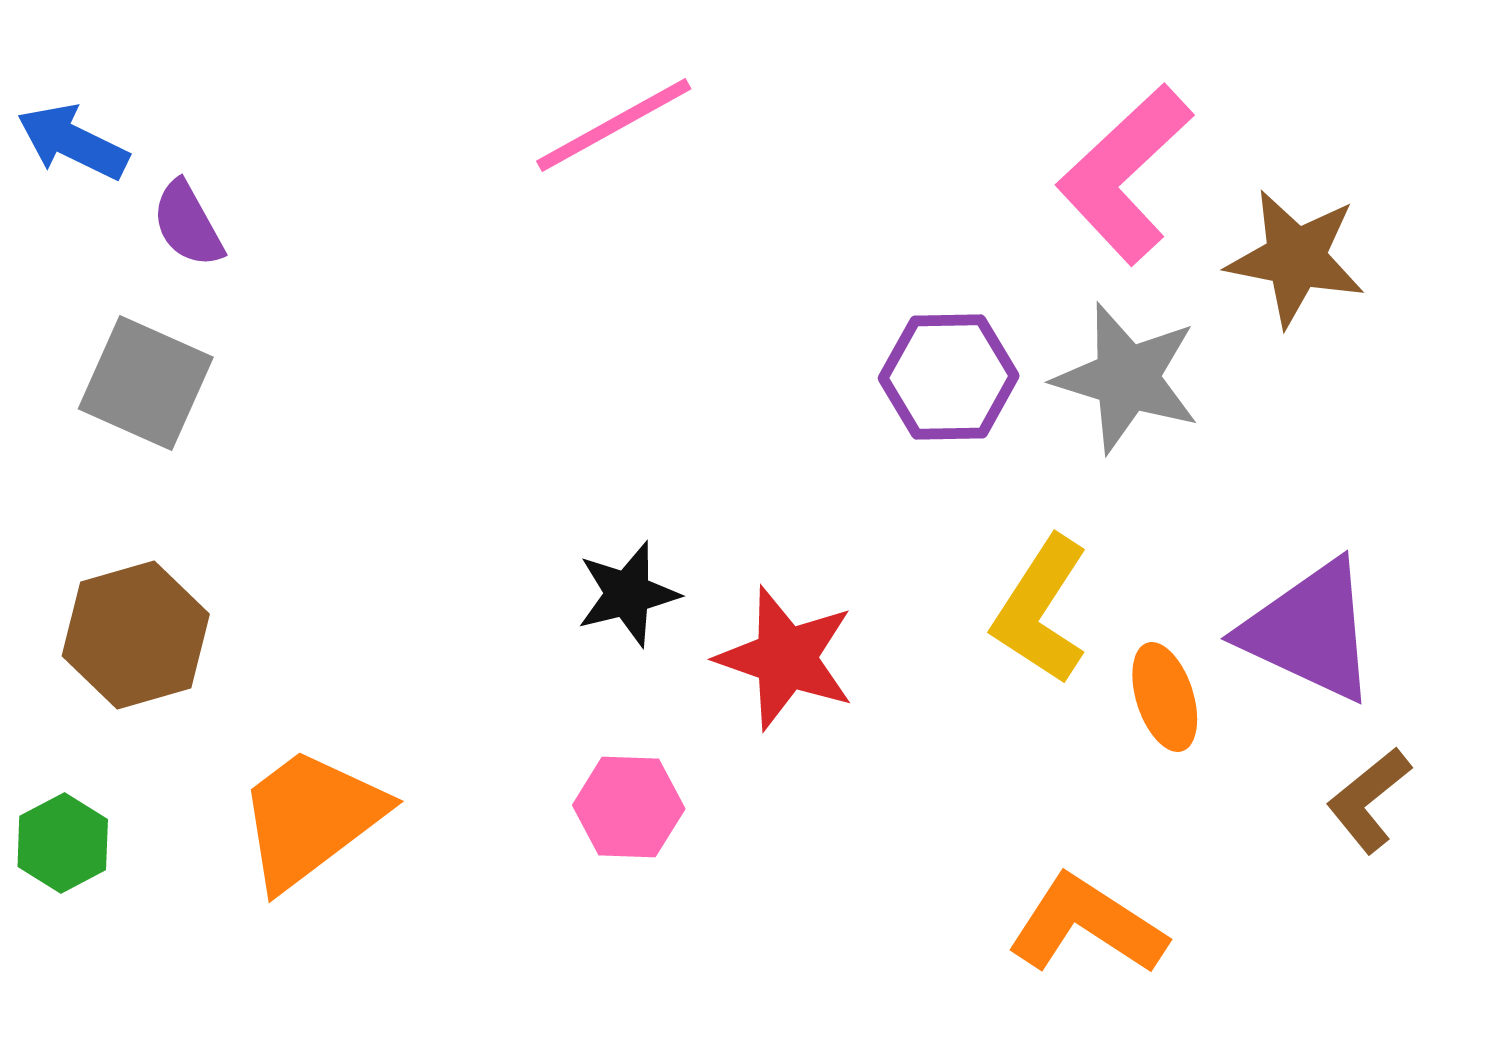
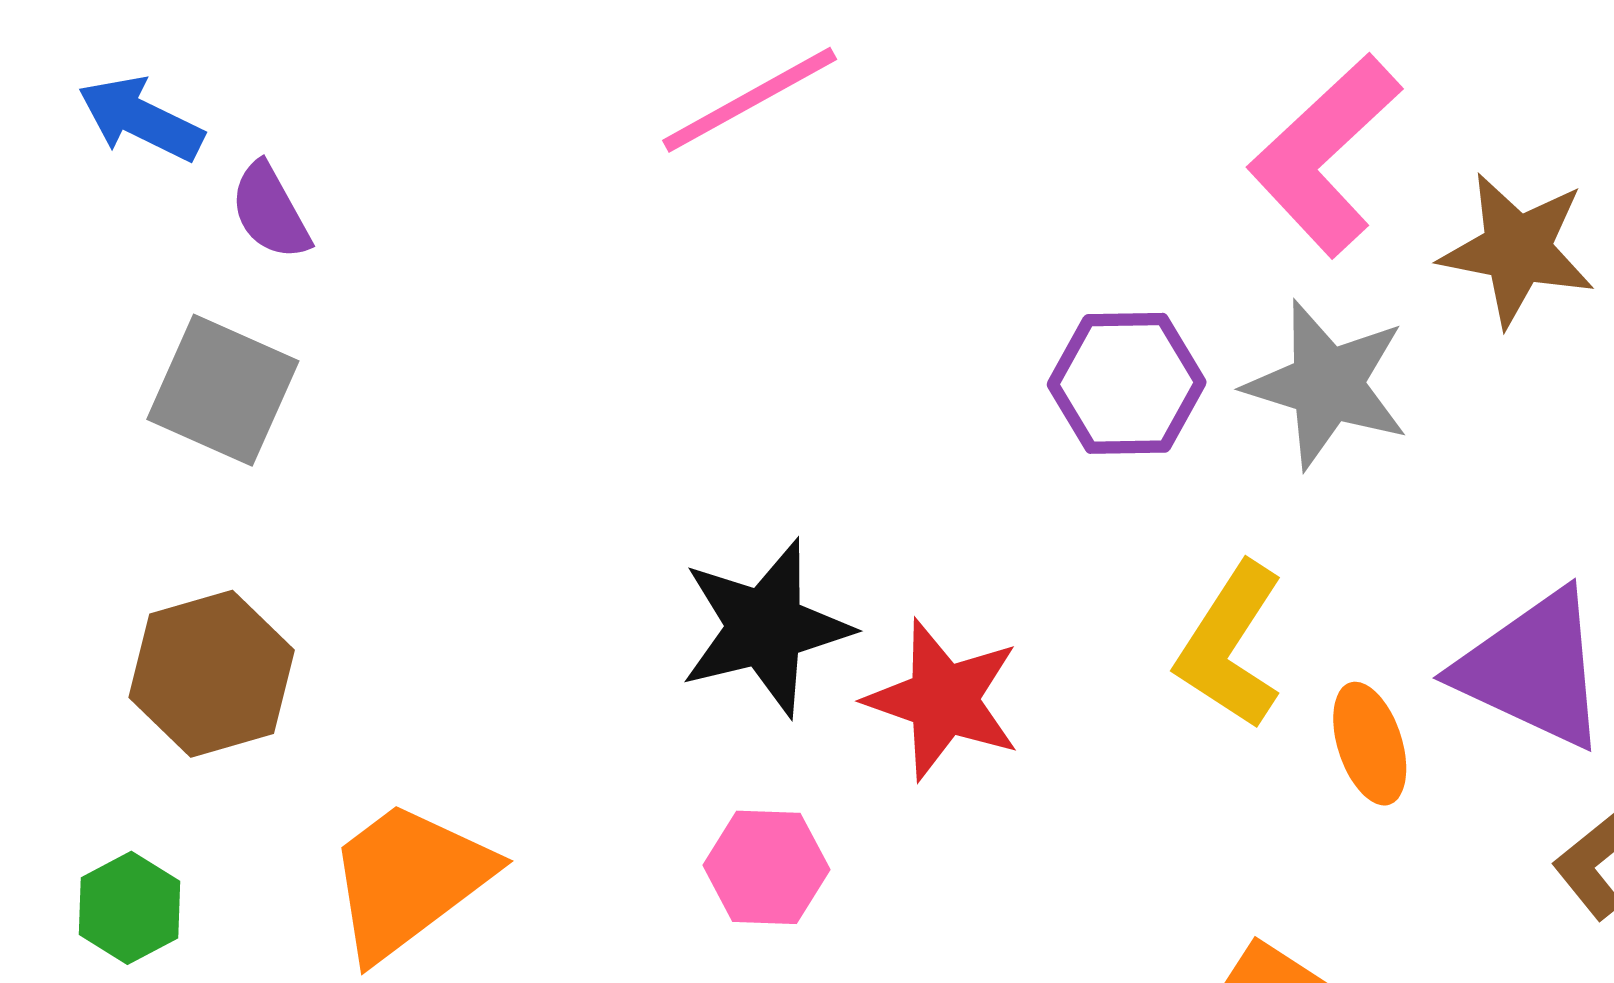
black star: (628, 594) -> (765, 628), size x1.5

